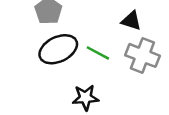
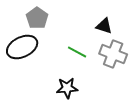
black ellipse: (58, 49) -> (22, 47), moved

